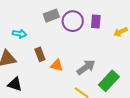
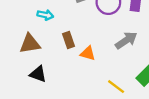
gray arrow: (86, 67) -> (126, 40), moved

